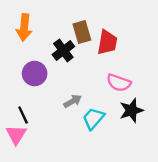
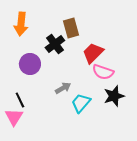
red trapezoid: (107, 42) -> (93, 53), moved, turned -145

